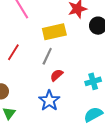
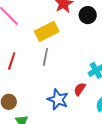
red semicircle: (57, 75) -> (80, 89), moved

